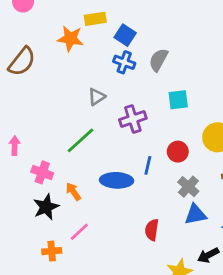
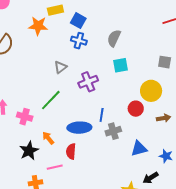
gray semicircle: (159, 60) -> (114, 38), moved
red circle: (178, 152) -> (136, 109), moved
pink cross: (42, 172) -> (25, 117), moved
gray cross: (188, 187) -> (113, 131), moved, turned 35
red semicircle: (152, 230) -> (71, 151), moved
pink line: (79, 232) -> (55, 167), turned 35

